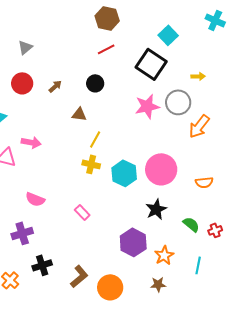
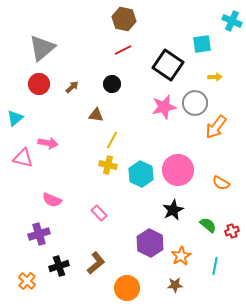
cyan square: (168, 35) -> (202, 44), moved, turned 36
gray triangle: (25, 47) -> (42, 48), size x1.8
orange semicircle: (204, 182) -> (221, 183), turned 36
brown L-shape: (79, 276) -> (96, 263), moved

